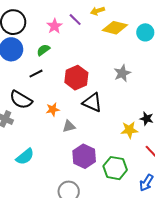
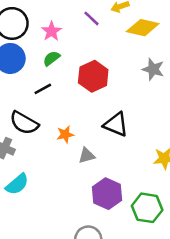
pink star: (55, 26) -> (51, 31), moved
gray star: (122, 73) -> (153, 69), moved, turned -30
red hexagon: (76, 78) -> (93, 76), moved
cyan semicircle: (25, 157) -> (17, 184), moved

